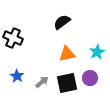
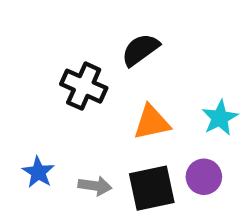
black cross: (13, 38) -> (84, 86), moved
gray arrow: (42, 82) -> (95, 186), turned 48

